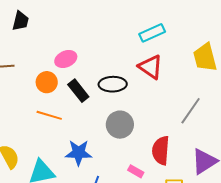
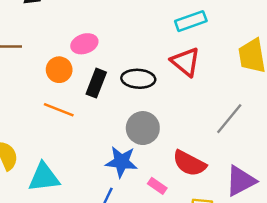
black rectangle: (78, 91) -> (96, 83), turned 55
red semicircle: (161, 150) -> (189, 163), turned -72
blue star: (79, 153) -> (121, 162), moved

